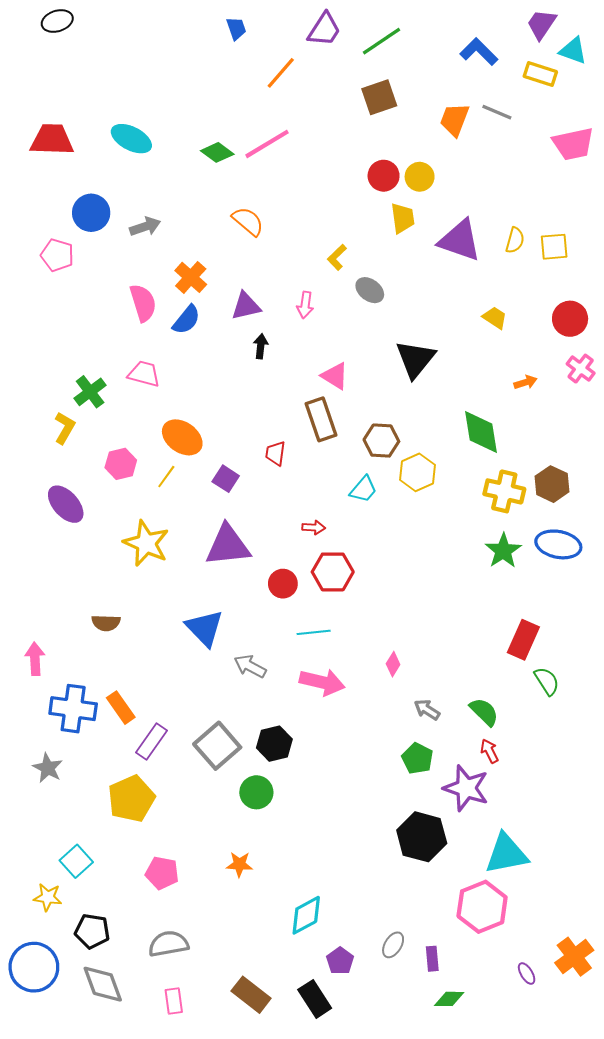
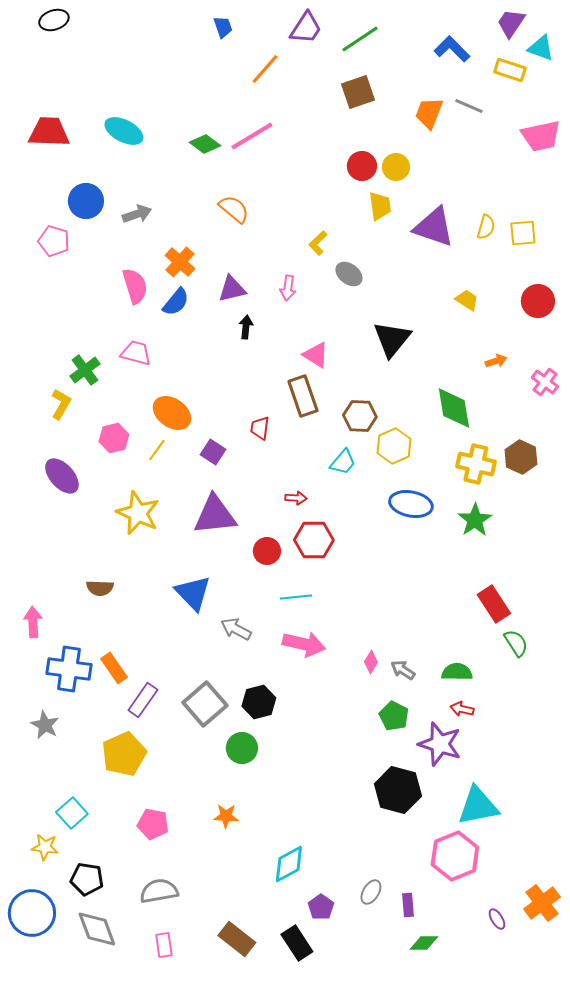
pink cross: (581, 369) -> (545, 382), moved
blue ellipse: (558, 544) -> (411, 504), moved
red rectangle: (523, 640) -> (494, 604), turned -57
pink diamond: (393, 664) -> (371, 662), moved
green semicircle: (484, 712) -> (457, 672), turned -44
red arrow: (489, 751) -> (462, 709), turned -50

